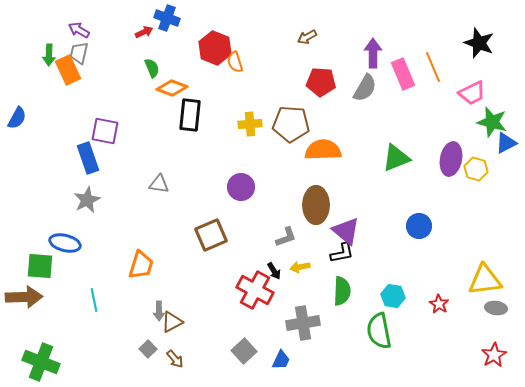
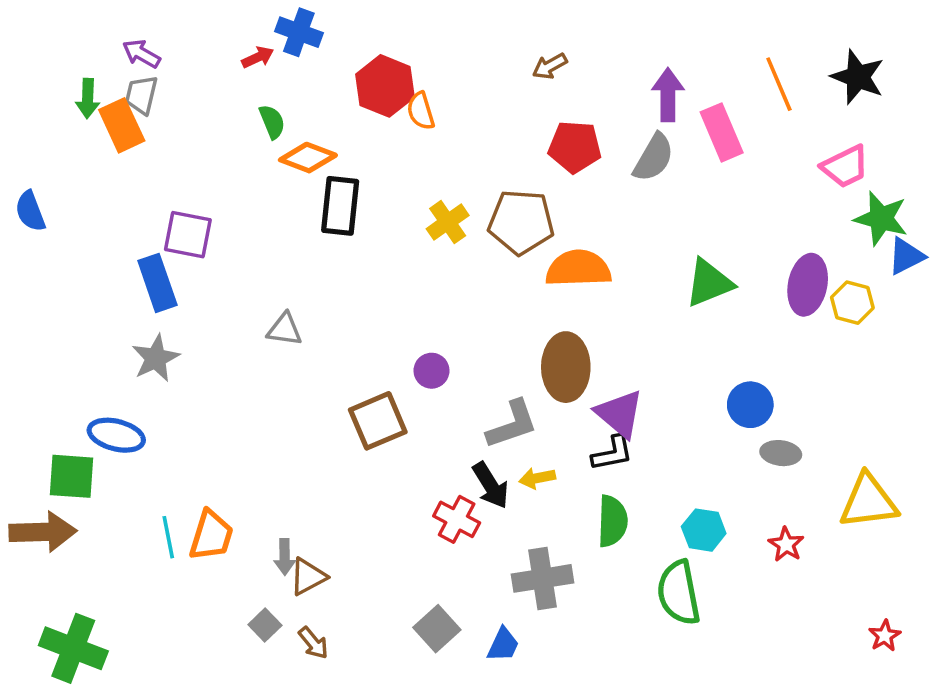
orange line: (433, 67) -> (779, 84), moved
blue semicircle: (17, 118) -> (30, 211), turned 130
yellow cross: (250, 124) -> (448, 222), turned -30
purple circle: (241, 187) -> (431, 371), moved, size x0.7
gray L-shape: (286, 237) -> (512, 424), size x1.4
orange trapezoid: (141, 265) -> (211, 535), moved
black arrow: (274, 271) -> (491, 485), size x1.5
red cross: (255, 290) -> (457, 519), size x0.7
gray ellipse: (496, 308) -> (781, 453), moved
red star: (494, 355) -> (885, 636), size x0.7

